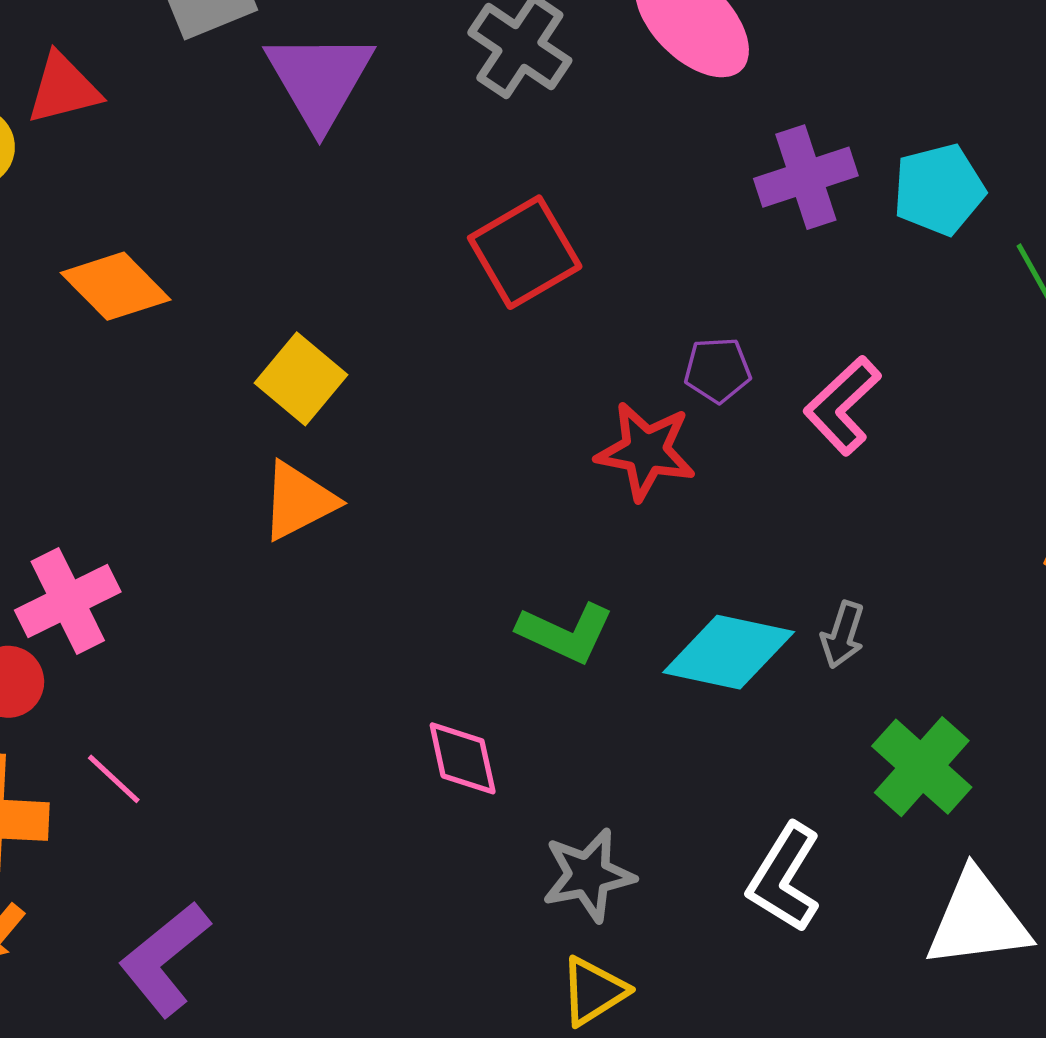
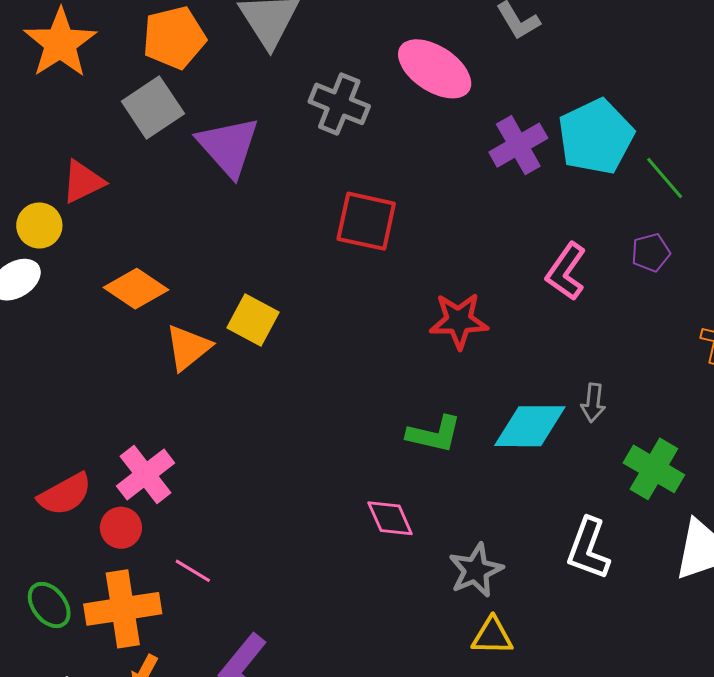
cyan pentagon: (939, 190) -> (596, 137), size x1.4
red square: (525, 252) -> (366, 221), turned -36
purple pentagon: (717, 370) -> (651, 252), moved
orange triangle: (299, 501) -> (188, 347), moved
yellow triangle: (593, 991) -> (492, 636), turned 45

